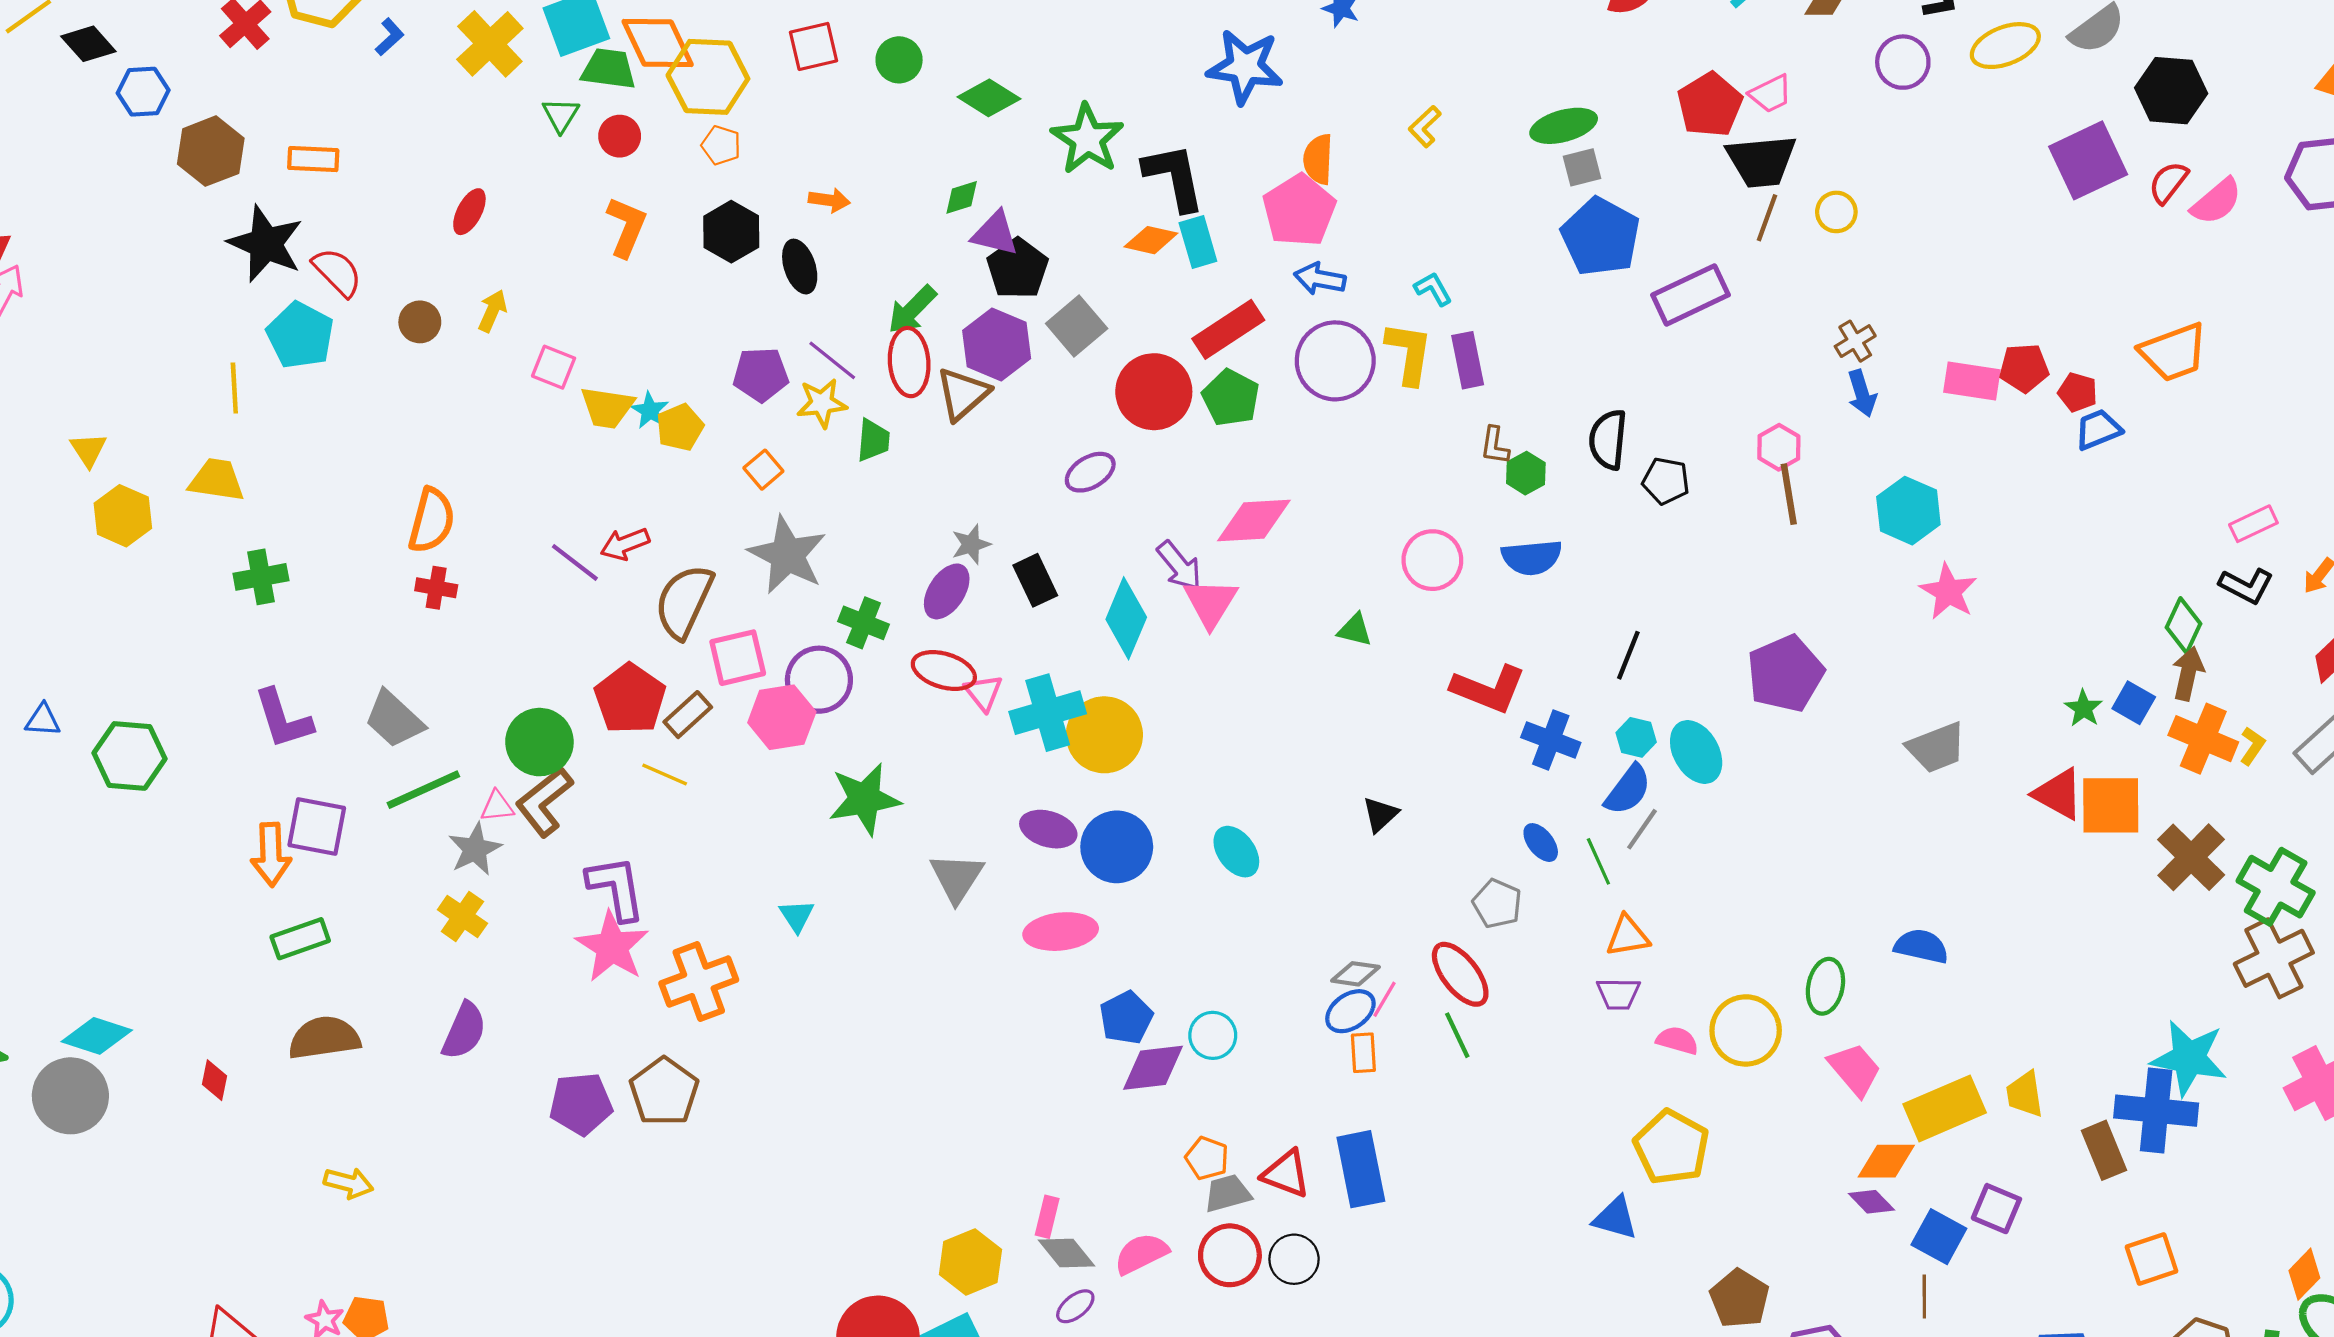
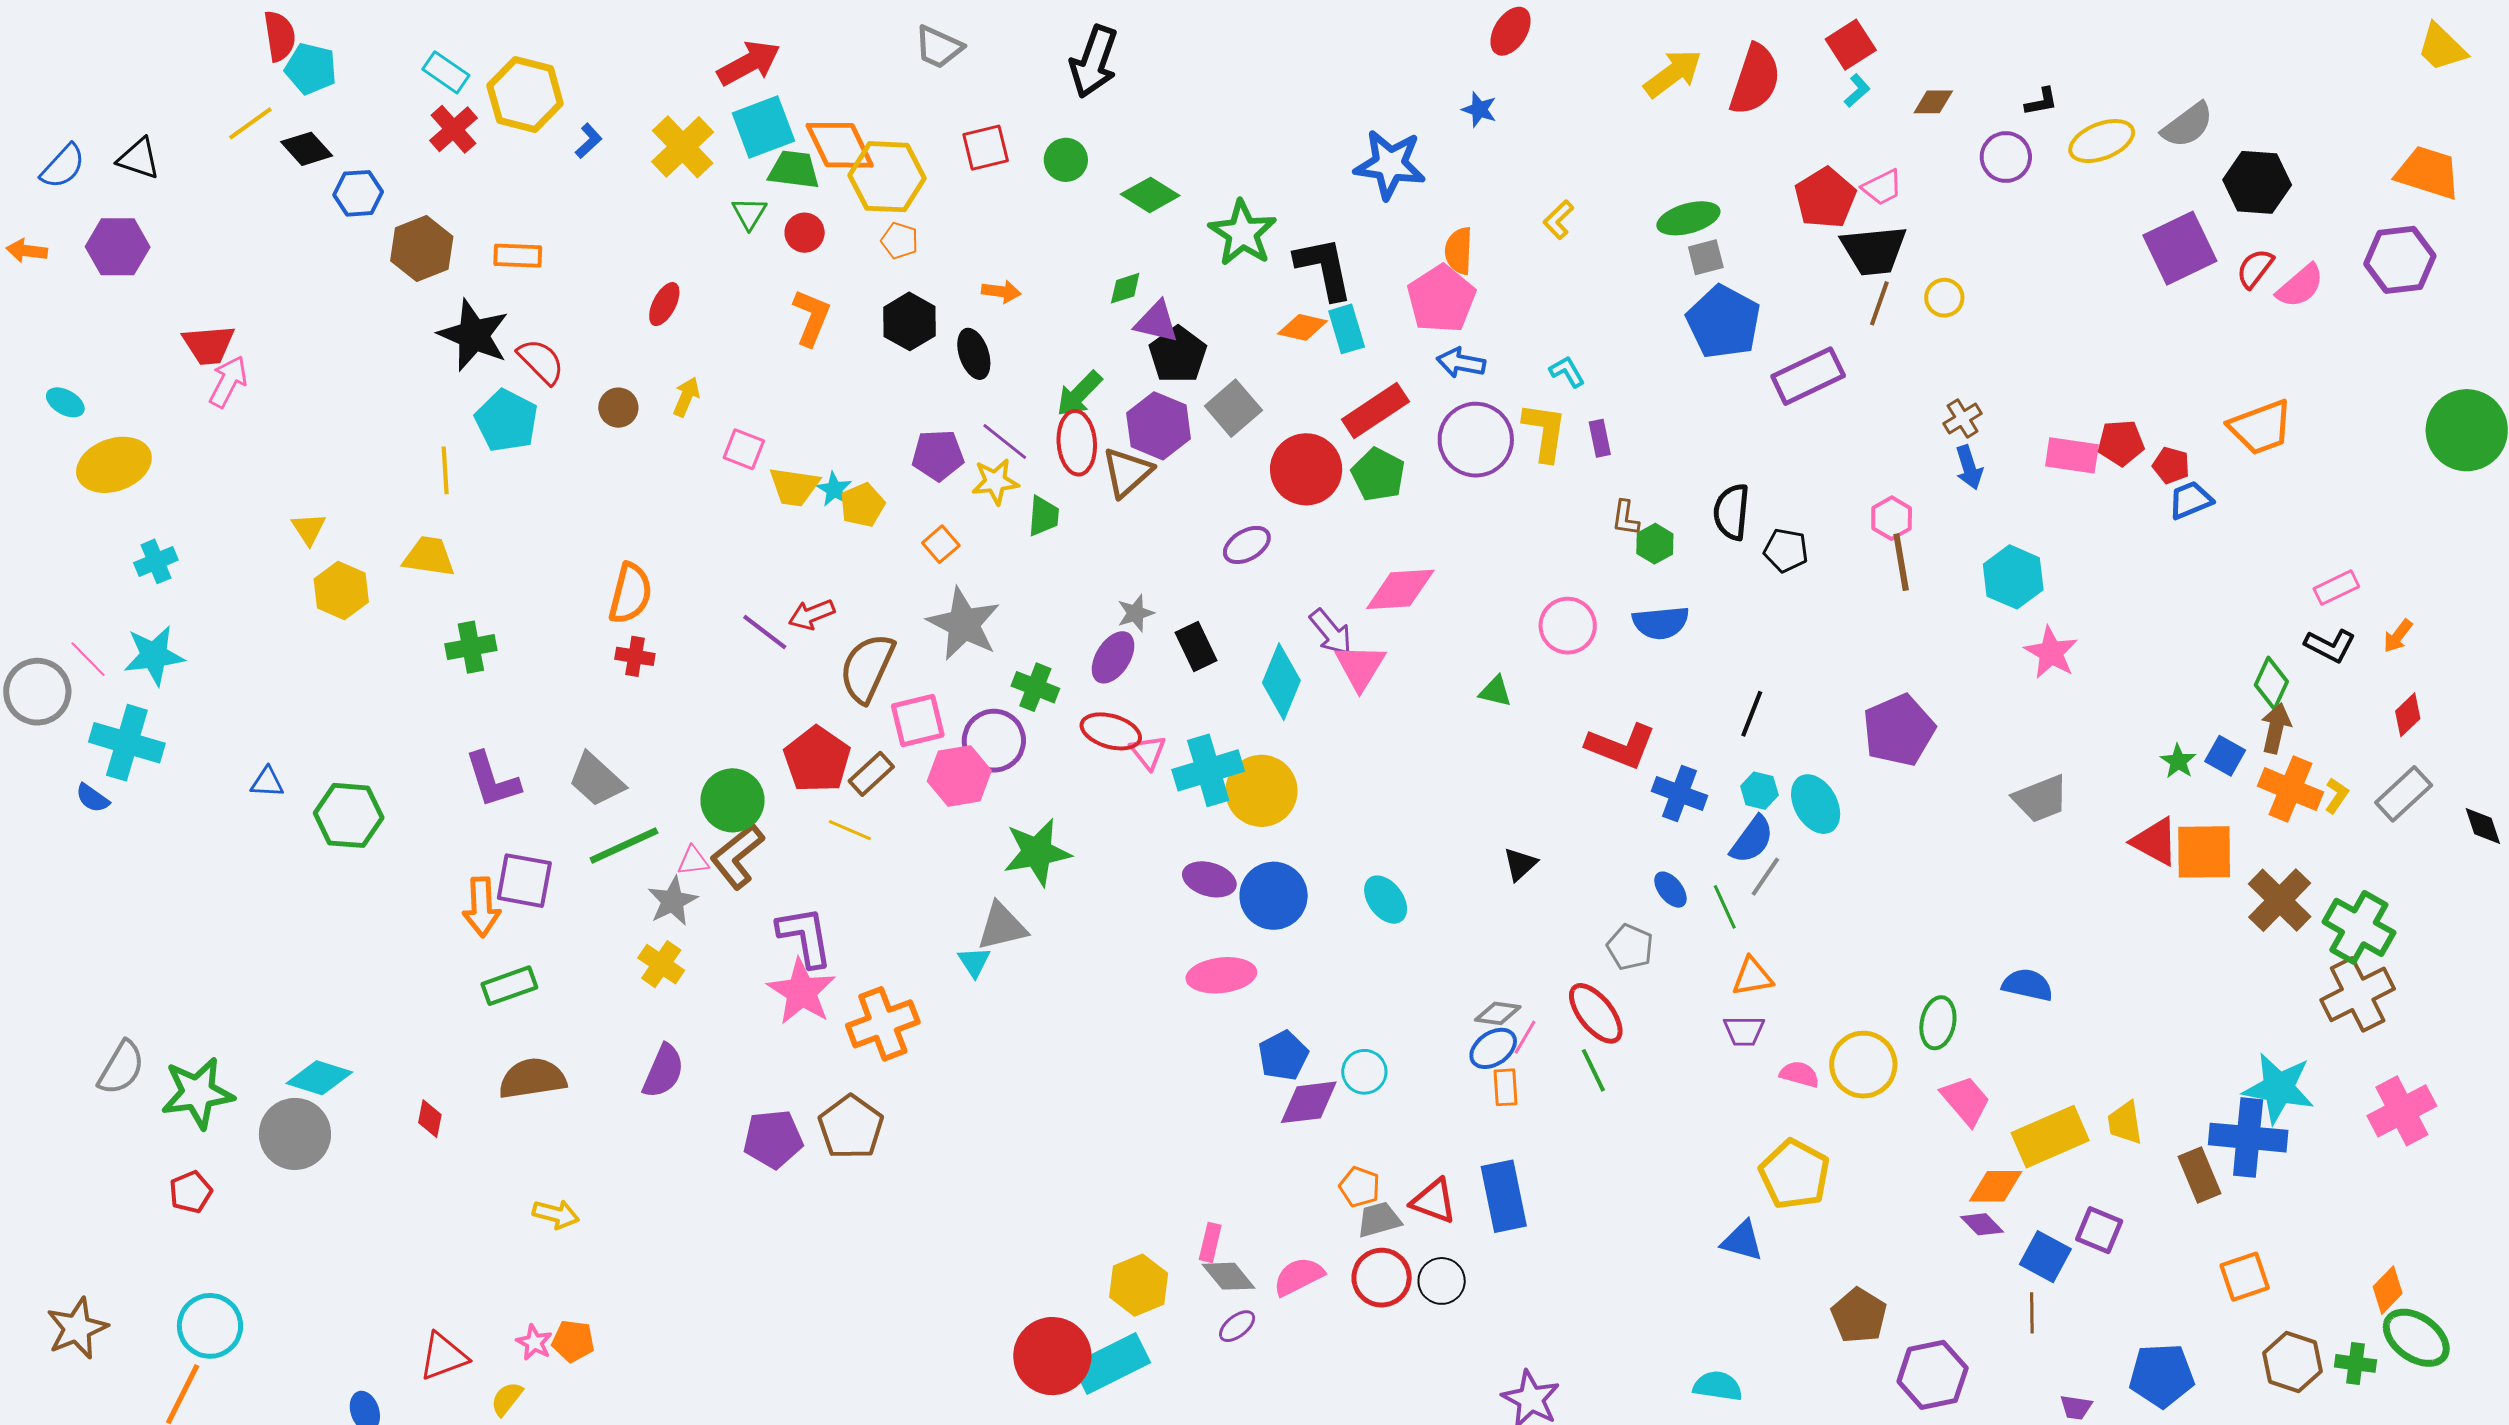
purple rectangle: (1468, 360) -> (1600, 438), size x0.7
gray triangle: (957, 878) -> (1002, 927), moved, turned 44

